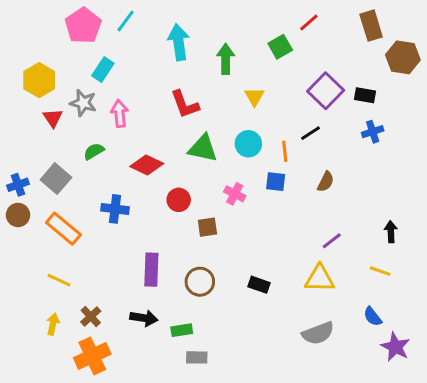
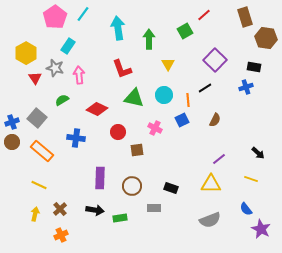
black rectangle: (365, 95) -> (254, 67), moved
blue square: (276, 182) -> (182, 120), turned -32
black arrow: (391, 232) -> (258, 153), turned 136
orange cross: (92, 356) -> (61, 235), size x0.6
gray rectangle: (197, 357) -> (154, 208), moved

